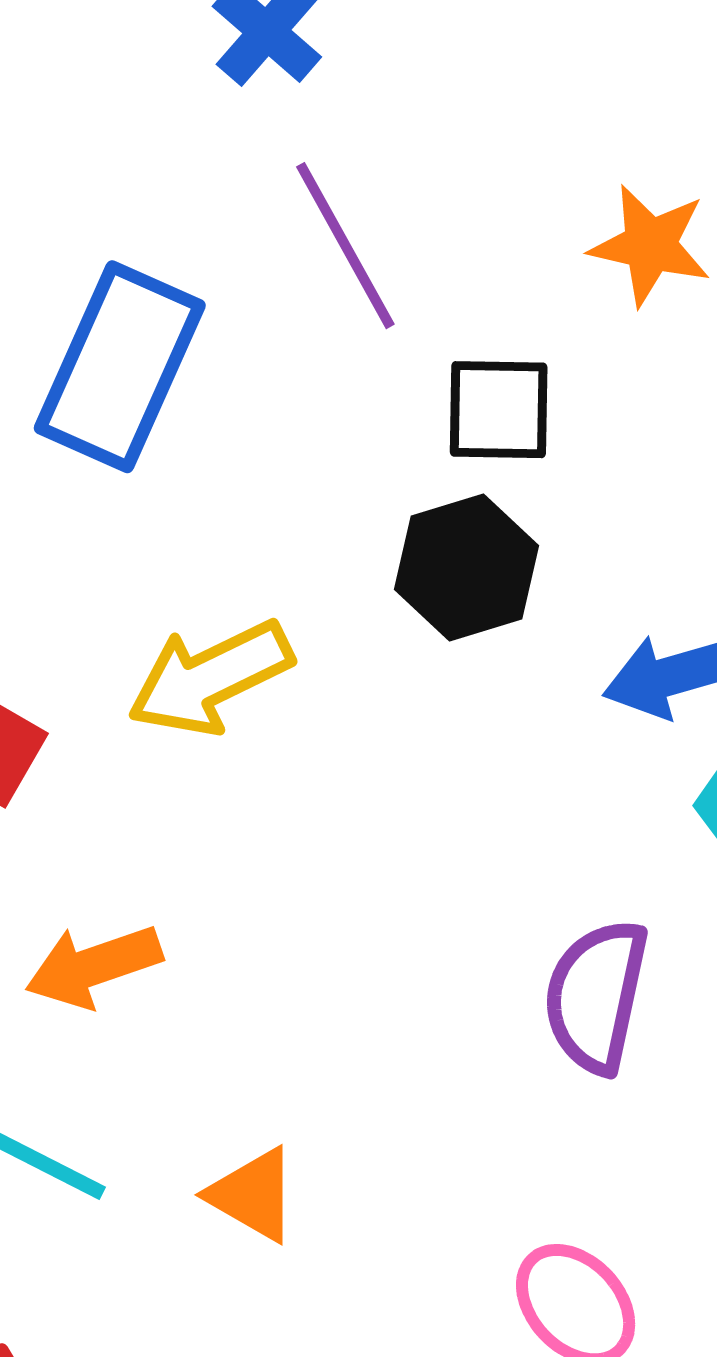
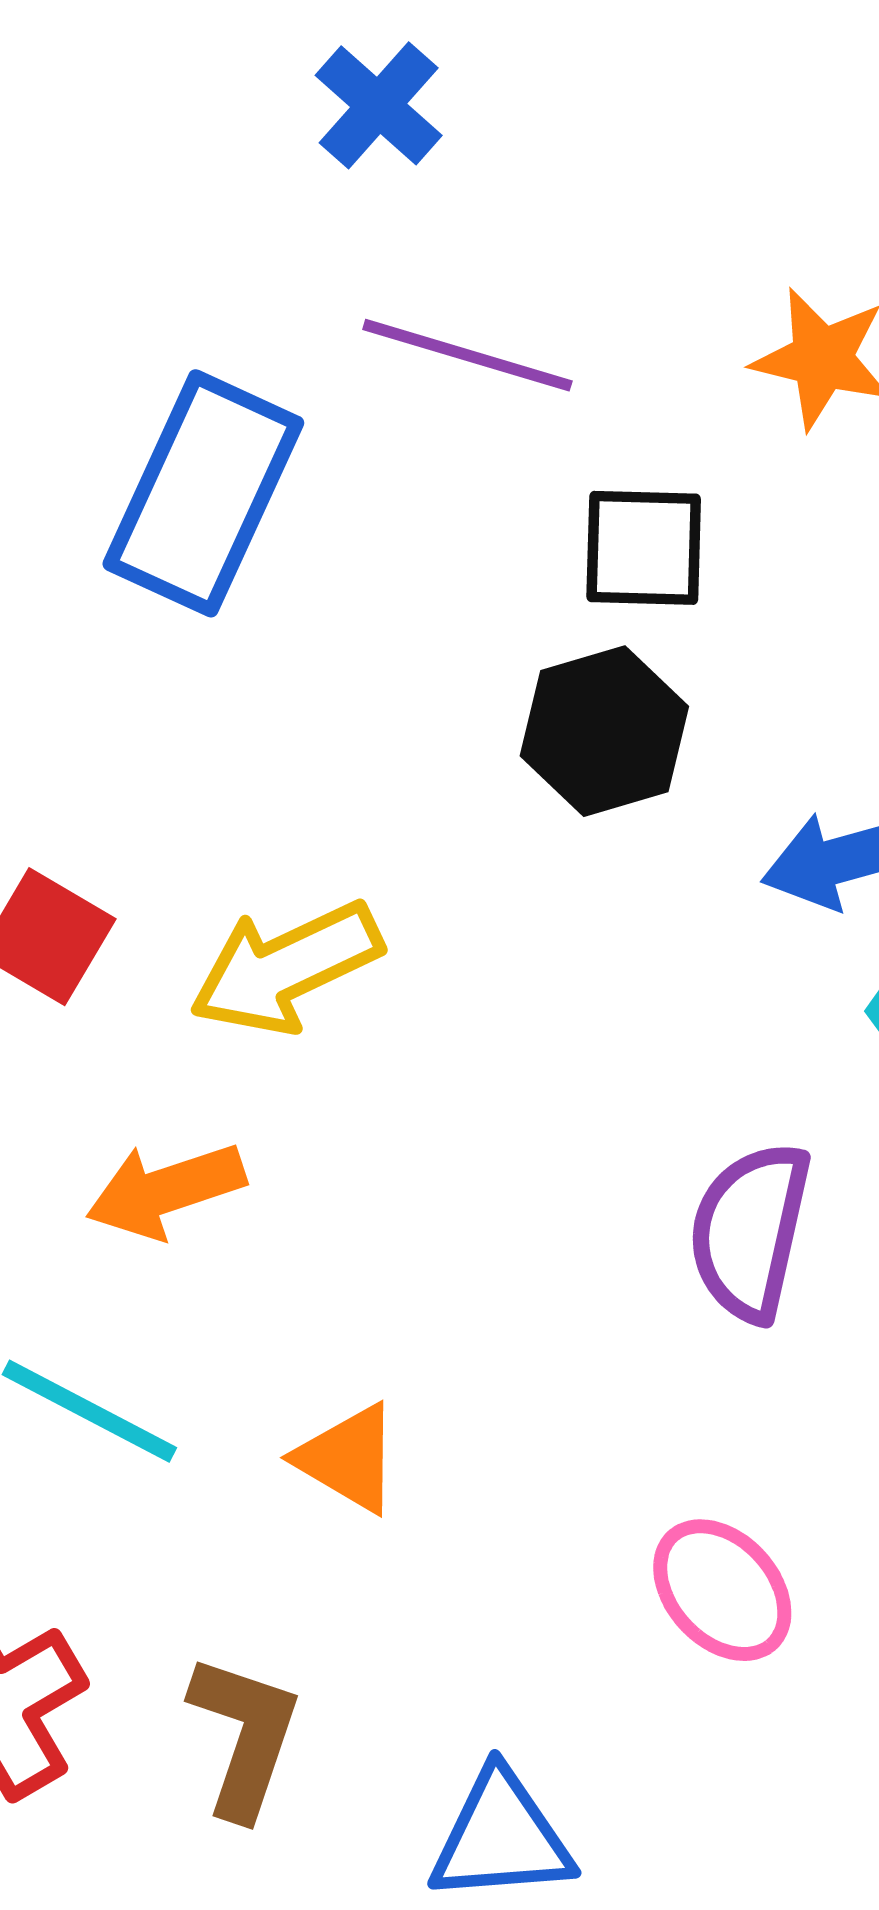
purple line: (345, 246) -> (467, 355), turned -45
yellow arrow: (210, 678) -> (286, 968), moved

